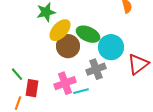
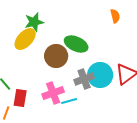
yellow ellipse: (60, 30) -> (25, 39), moved
cyan circle: (111, 47) -> (100, 75), moved

